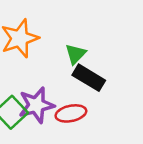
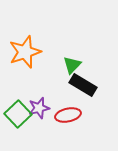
purple star: (36, 105) -> (39, 108), size x0.7

